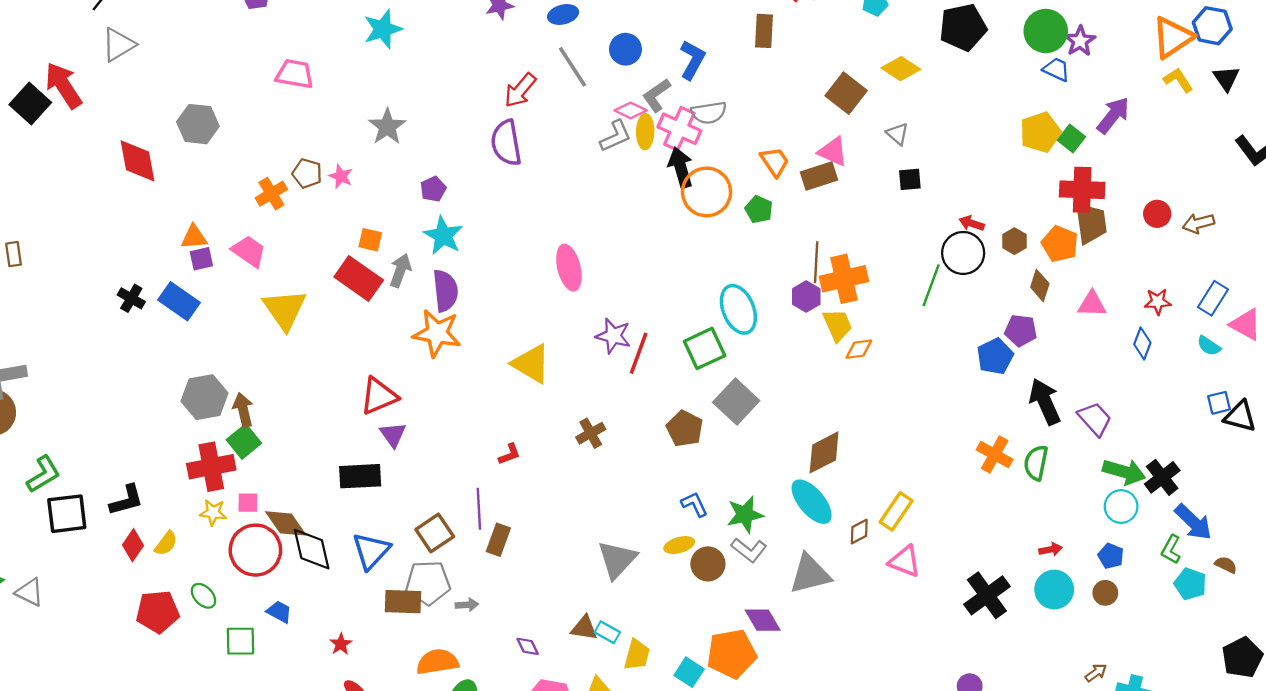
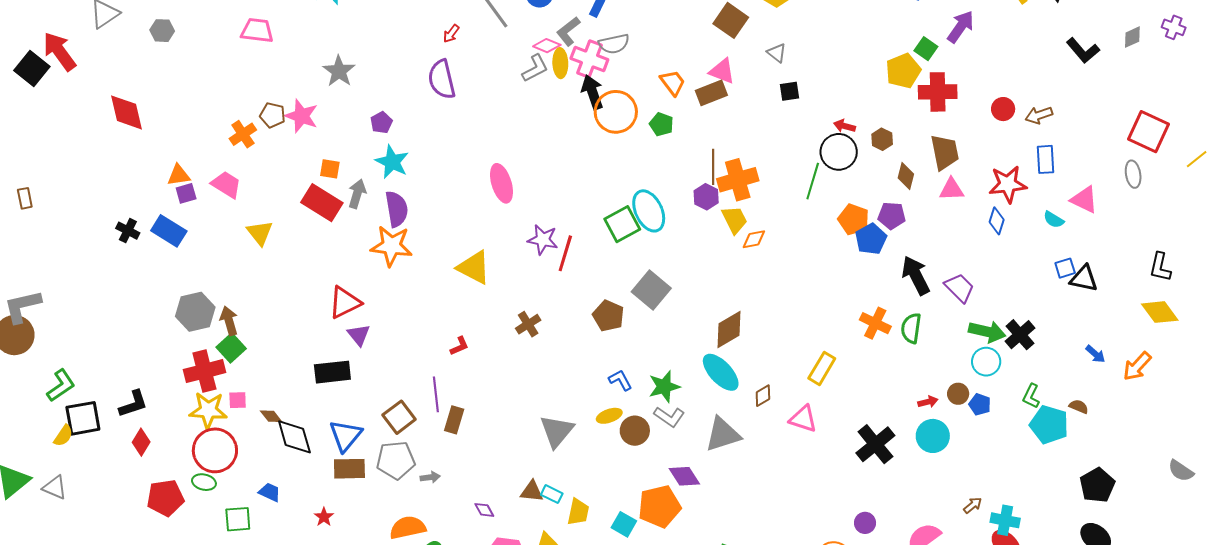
red arrow: (520, 90) -> (451, 34), size x0.6
gray hexagon: (198, 124) -> (162, 31), moved, size x0.7
yellow pentagon: (1040, 132) -> (903, 71), moved
pink star: (341, 176) -> (302, 116), size x1.6
brown trapezoid: (1091, 223) -> (945, 152), moved
orange pentagon: (1060, 244) -> (854, 219), moved
blue rectangle: (1213, 298) -> (1046, 159), moved, turned -32
red star: (1158, 302) -> (1008, 184), size x1.6
yellow triangle: (285, 309) -> (260, 233), size x0.7
green square: (705, 348) -> (622, 224), moved
yellow rectangle: (896, 511) -> (822, 368), moved
yellow star: (213, 512) -> (208, 410), size x1.6
blue arrow: (1193, 522) -> (1095, 354), moved, size x0.6
brown diamond: (286, 523) -> (271, 416), size x0.6
yellow semicircle: (166, 543) -> (63, 436), moved
red circle: (255, 550) -> (215, 450), moved
cyan pentagon: (1190, 584) -> (1049, 425), size x1.4
brown circle: (1105, 593) -> (958, 394), moved
green ellipse: (203, 596) -> (204, 482), turned -30
brown rectangle: (403, 602) -> (349, 469), moved

